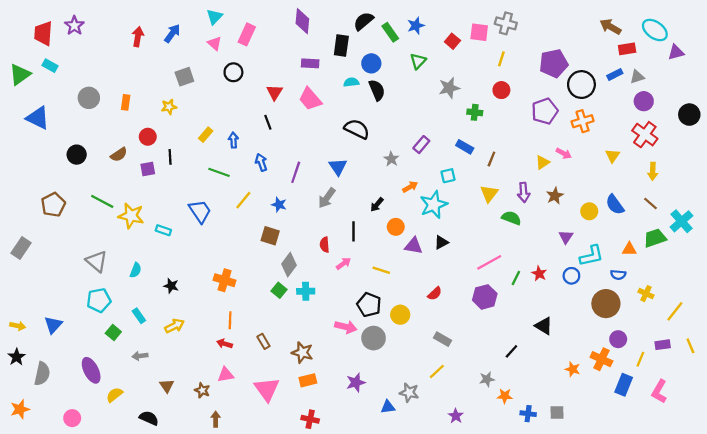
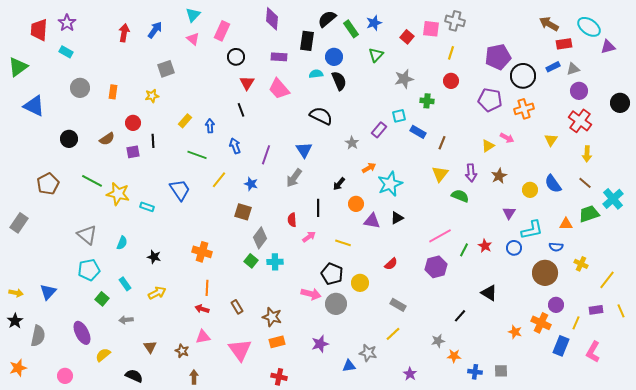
cyan rectangle: (50, 66) -> (66, 52), moved
black circle: (233, 72) -> (236, 57), moved
purple pentagon: (545, 111) -> (490, 100), turned 30
cyan square: (448, 176) -> (399, 116), moved

